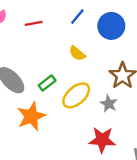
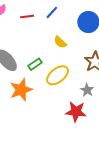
blue line: (77, 17) -> (52, 12), moved
gray star: (109, 104) -> (87, 90), moved

